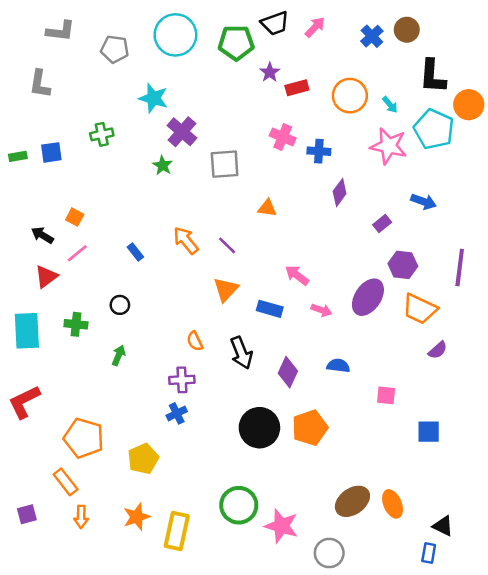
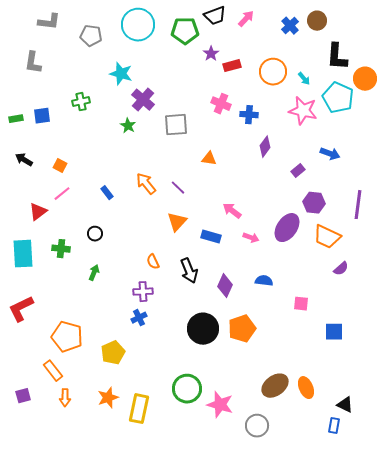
black arrow: (42, 235) -> (24, 160), moved

